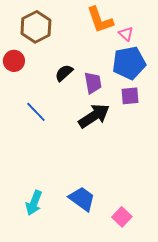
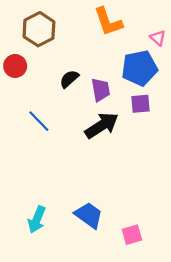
pink triangle: (126, 34) -> (158, 38), moved
pink square: (122, 217) -> (132, 235), turned 30

